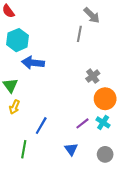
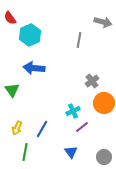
gray arrow: (92, 15) -> (103, 22), moved, turned -30
cyan hexagon: (18, 40) -> (30, 35), moved
yellow arrow: (14, 107) -> (17, 128), moved
cyan cross: (103, 122) -> (73, 111), moved, turned 32

